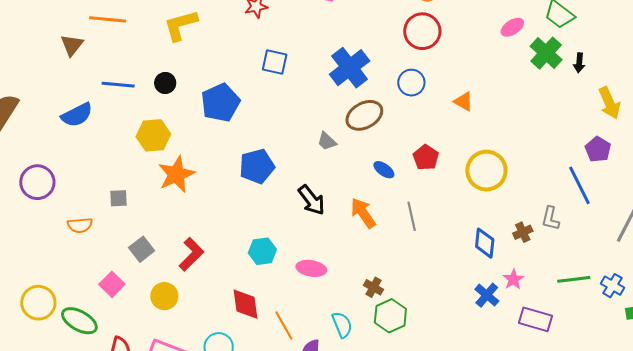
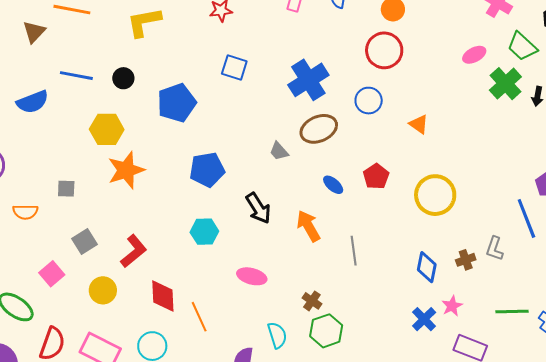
gray line: (412, 216) -> (354, 251), moved
cyan hexagon: (262, 251) -> (204, 232), moved
red diamond: (246, 304) -> (163, 296), moved
orange line: (284, 325) -> (199, 317), moved

